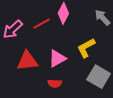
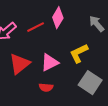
red triangle: (27, 61) -> (20, 64), turned -35

